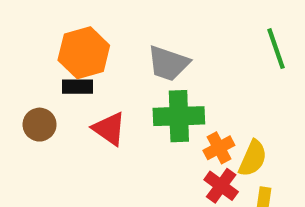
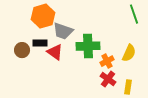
gray trapezoid: (168, 63) -> (63, 31), moved
black rectangle: (78, 87) -> (40, 43), moved
yellow semicircle: (253, 158) -> (129, 53), moved

